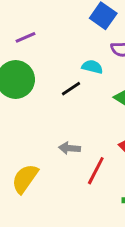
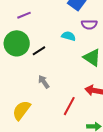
black line: (71, 89) -> (39, 51), moved
gray arrow: (69, 148) -> (44, 82), moved, turned 48

